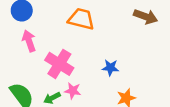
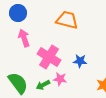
blue star: (110, 68) -> (80, 61), moved

